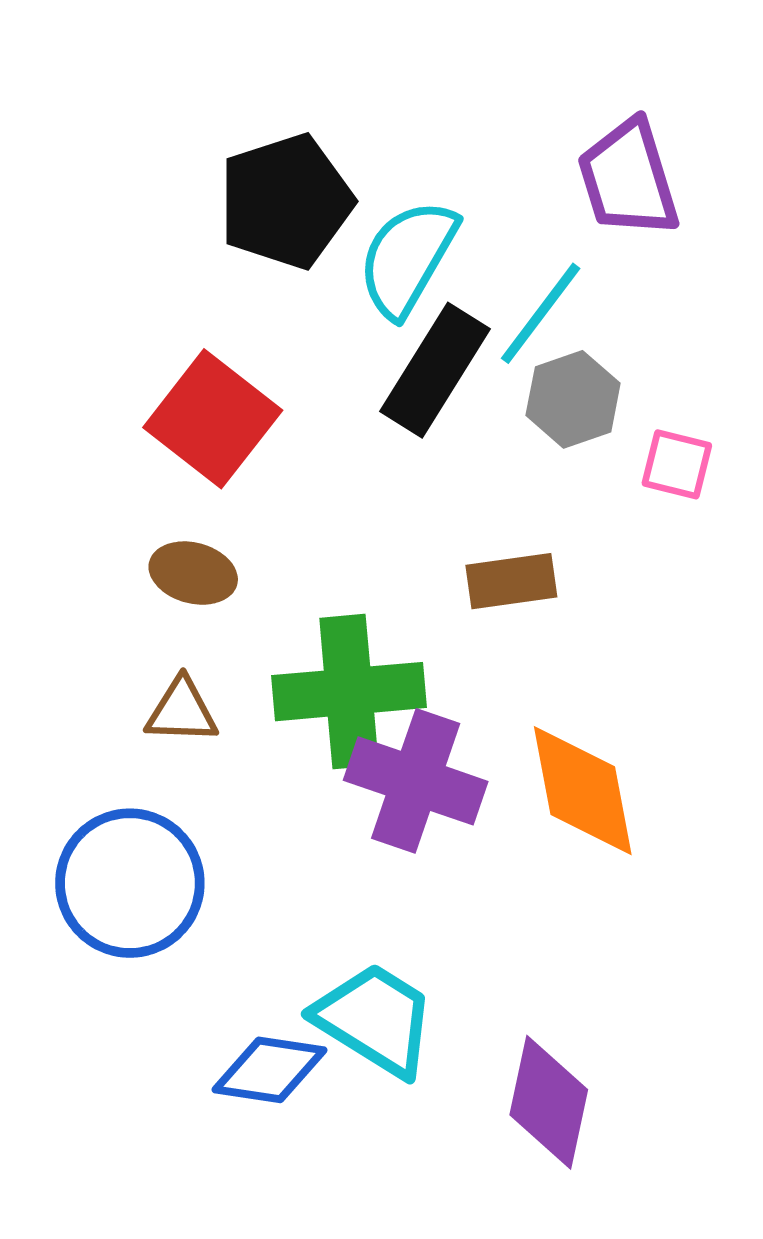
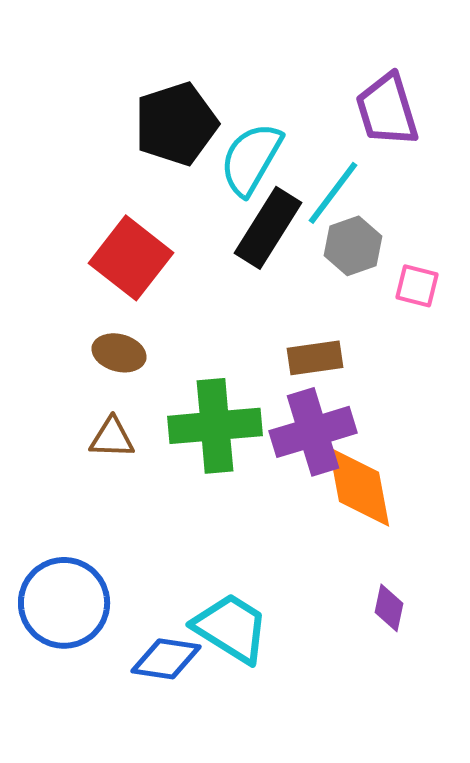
purple cross: (416, 781) -> (313, 432), moved, turned -36
blue circle: (130, 883) -> (64, 603), moved
purple diamond: (549, 1102) -> (389, 608), moved, size x0.6

